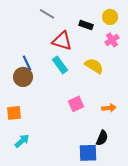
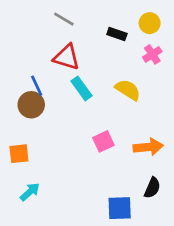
red triangle: (62, 41) -> (67, 57), moved
orange arrow: (109, 108) -> (148, 147), size x1.5
black semicircle: (102, 138) -> (152, 188), moved

